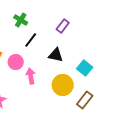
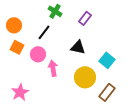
green cross: (21, 20) -> (55, 11), moved
black line: (31, 40) -> (44, 32), moved

